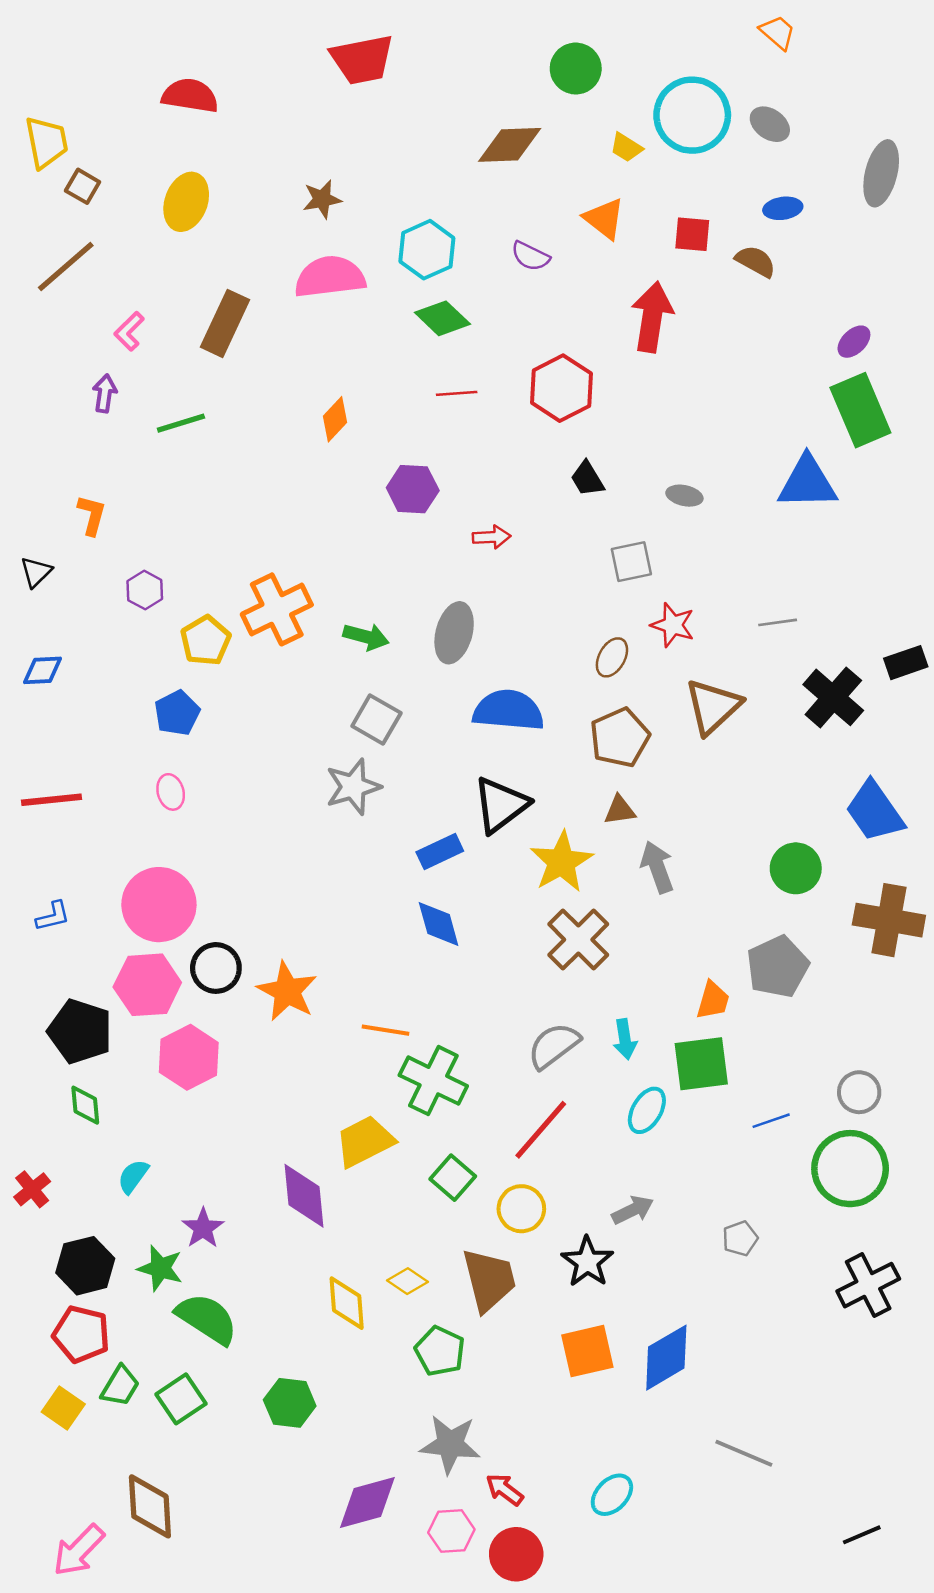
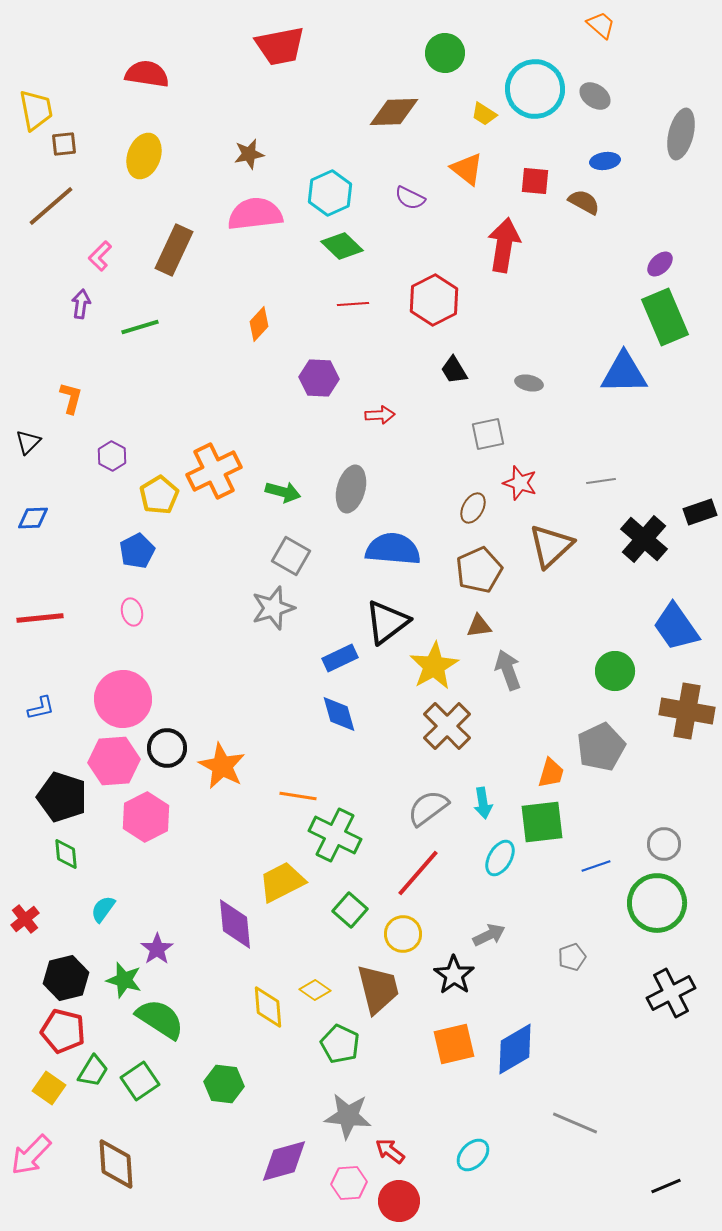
brown square: (83, 186) -> (64, 144), turned -36
pink arrow: (79, 1550) -> (31, 1155), moved

